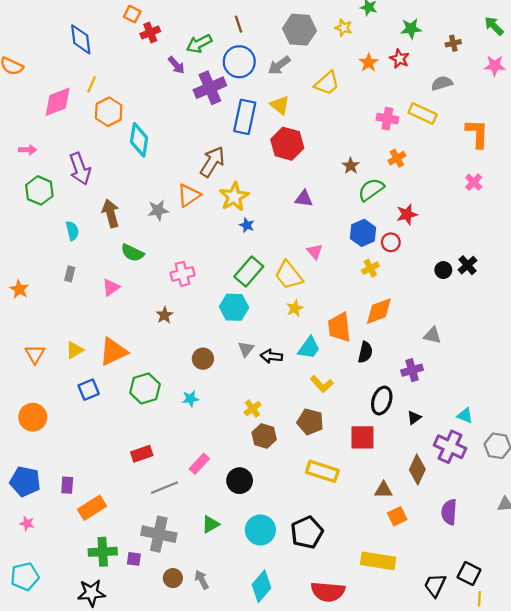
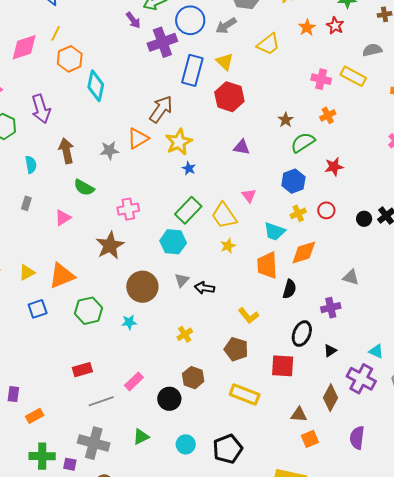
red circle: (391, 242) -> (326, 210), moved
brown star: (165, 315) -> (110, 245), size x1.8
cyan trapezoid: (309, 348) -> (275, 231), moved, turned 70
brown circle: (203, 359) -> (142, 287), size x1.6
brown hexagon: (264, 436) -> (193, 378), moved
orange rectangle: (92, 508) -> (35, 416), size x0.7
cyan circle: (260, 530) -> (186, 444), size x0.7

